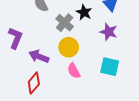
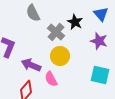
pink semicircle: (74, 71) -> (51, 79), moved

